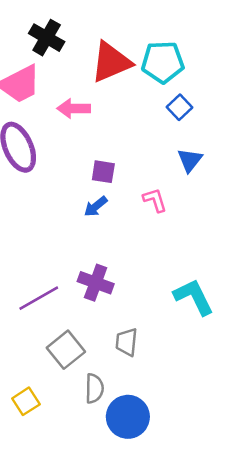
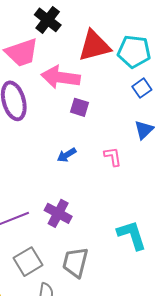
pink arrow: (74, 108) -> (61, 77), size x1.5
purple square: (103, 172) -> (80, 107), moved
gray trapezoid: (127, 342) -> (75, 262), size x1.4

